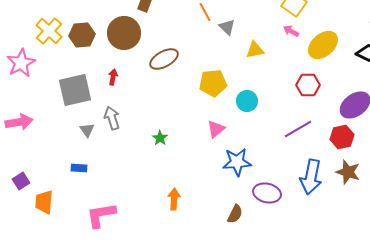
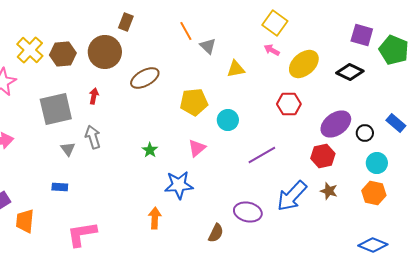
purple line: (298, 129) -> (262, 155), moved
green star: (160, 138) -> (150, 150), moved
blue star: (237, 162) -> (179, 185), moved
brown star: (348, 172) -> (329, 191), size x0.7
blue arrow: (311, 177) -> (292, 196), turned 32

